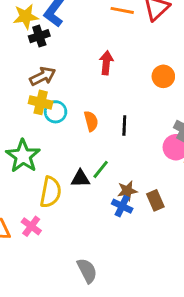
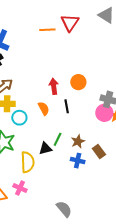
red arrow: (106, 63) -> (54, 86), moved
orange circle: (163, 76) -> (78, 82), moved
cyan circle: (56, 112) -> (19, 118), moved
brown star: (127, 191) -> (78, 141), moved

